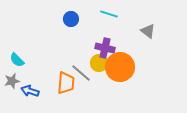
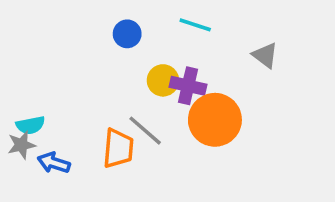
cyan semicircle: (17, 60) -> (30, 125), moved, turned -56
yellow circle: (99, 63) -> (163, 80), moved

